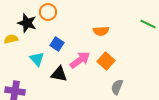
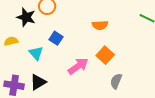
yellow semicircle: (11, 39) -> (11, 41), moved
pink arrow: (80, 60) -> (78, 66), moved
black triangle: (59, 74) -> (38, 82), moved, turned -42

